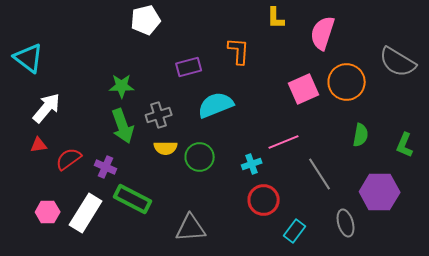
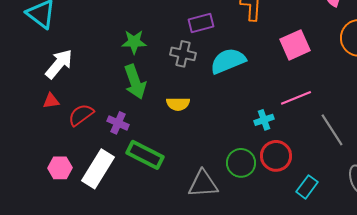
pink square: (304, 89) -> (295, 45), moved
gray cross: (159, 115) -> (183, 54), moved, turned 30
green circle: (200, 157) -> (241, 163), moved

